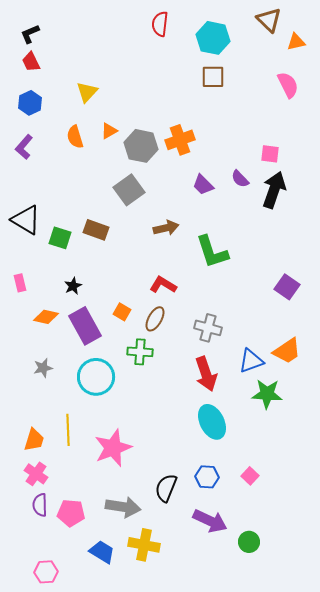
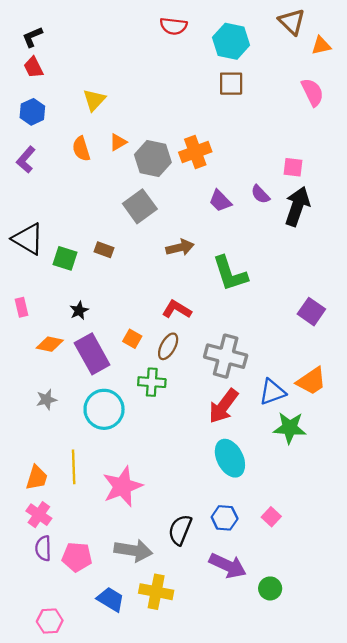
red semicircle: (160, 24) -> (174, 26), turned -90
brown rectangle: (96, 230) -> (104, 250), size x0.7
gray cross: (208, 328) -> (226, 356), size x1.4
red arrow: (206, 374) -> (223, 406), turned 56

